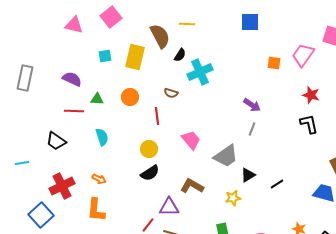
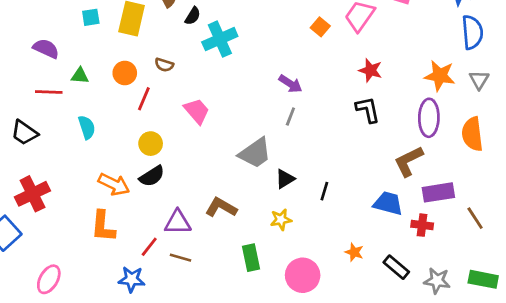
orange square: (274, 63) -> (320, 27), turned 32
brown semicircle: (171, 93) -> (164, 65), moved
red line: (157, 116) -> (144, 99), moved, turned 30
pink trapezoid: (191, 140) -> (197, 111), moved
orange arrow: (99, 179) -> (114, 184), moved, size x1.6
black line: (277, 184) -> (324, 191), turned -40
brown L-shape: (192, 186) -> (221, 207), moved
yellow star: (233, 198) -> (281, 220), moved
orange L-shape: (96, 210) -> (103, 226), moved

